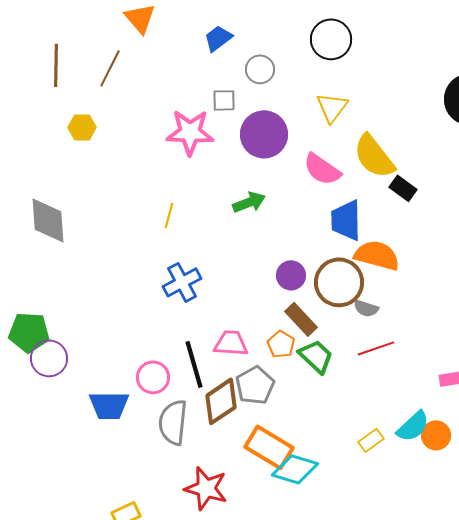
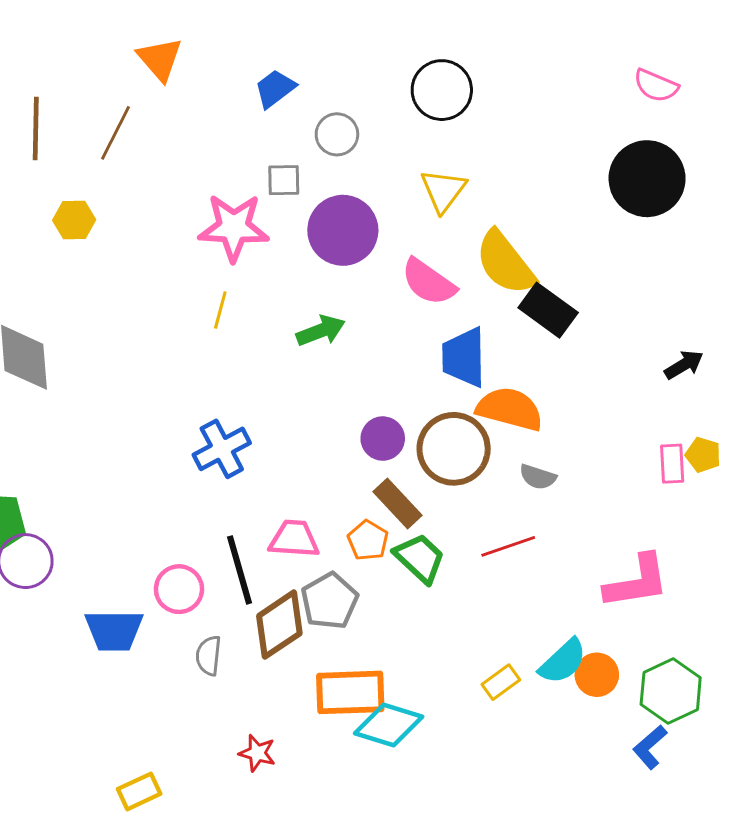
black rectangle: (403, 188) -> (548, 310), size x1.4
yellow line: (169, 215) -> (220, 310), moved
gray semicircle: (366, 308) -> (538, 477), moved
gray semicircle: (173, 422) -> (208, 656), size x0.6
orange rectangle: (269, 447) -> (350, 692), turned -33
red star: (206, 488) -> (257, 753), size x0.6

